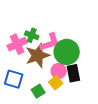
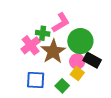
pink L-shape: (50, 42) -> (61, 23), moved
black rectangle: (73, 73) -> (92, 60), turned -36

